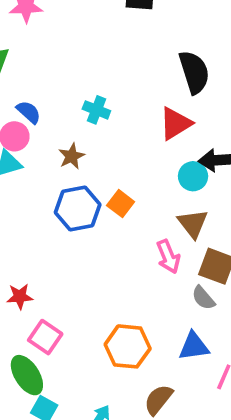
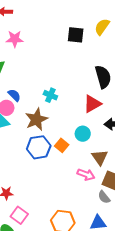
brown star: (72, 156) -> (36, 119), size x1.6
cyan circle: (193, 176) -> (83, 134), moved
pink arrow: (168, 257) -> (86, 175), turned -48

